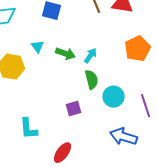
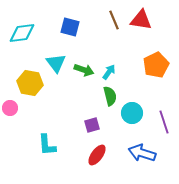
cyan triangle: (38, 47) -> (56, 63), size x1.5
red ellipse: (62, 153) -> (97, 155), moved

